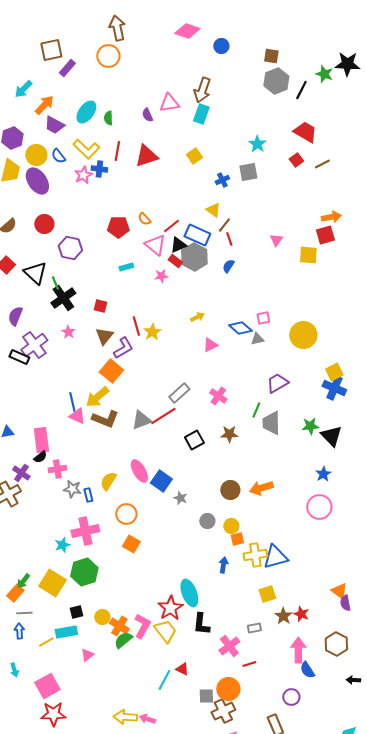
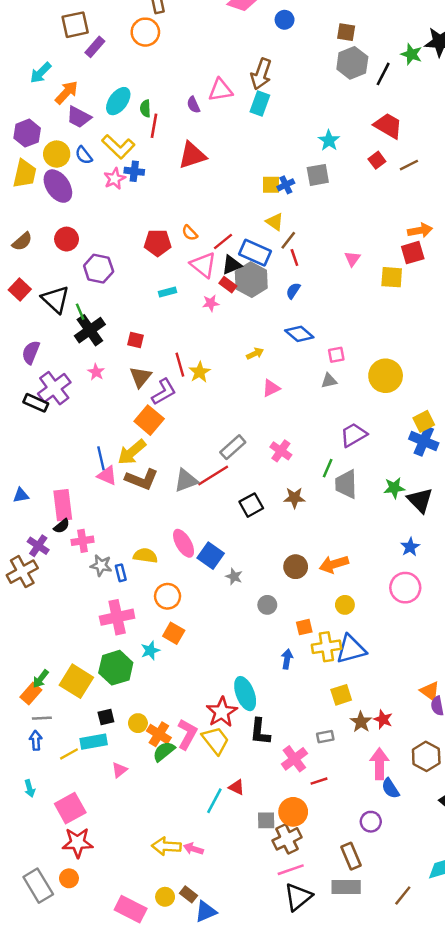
red line: (117, 151) -> (154, 126), moved
yellow square: (194, 156) -> (271, 185), moved, turned 35
blue diamond: (240, 328) -> (299, 334), moved
yellow semicircle: (108, 481) -> (145, 556), turned 66
yellow circle: (231, 526) -> (345, 605), moved
cyan star: (62, 545) -> (150, 650), moved

